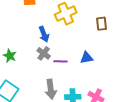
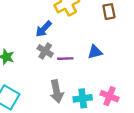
blue arrow: (44, 34) -> (44, 29), turned 70

